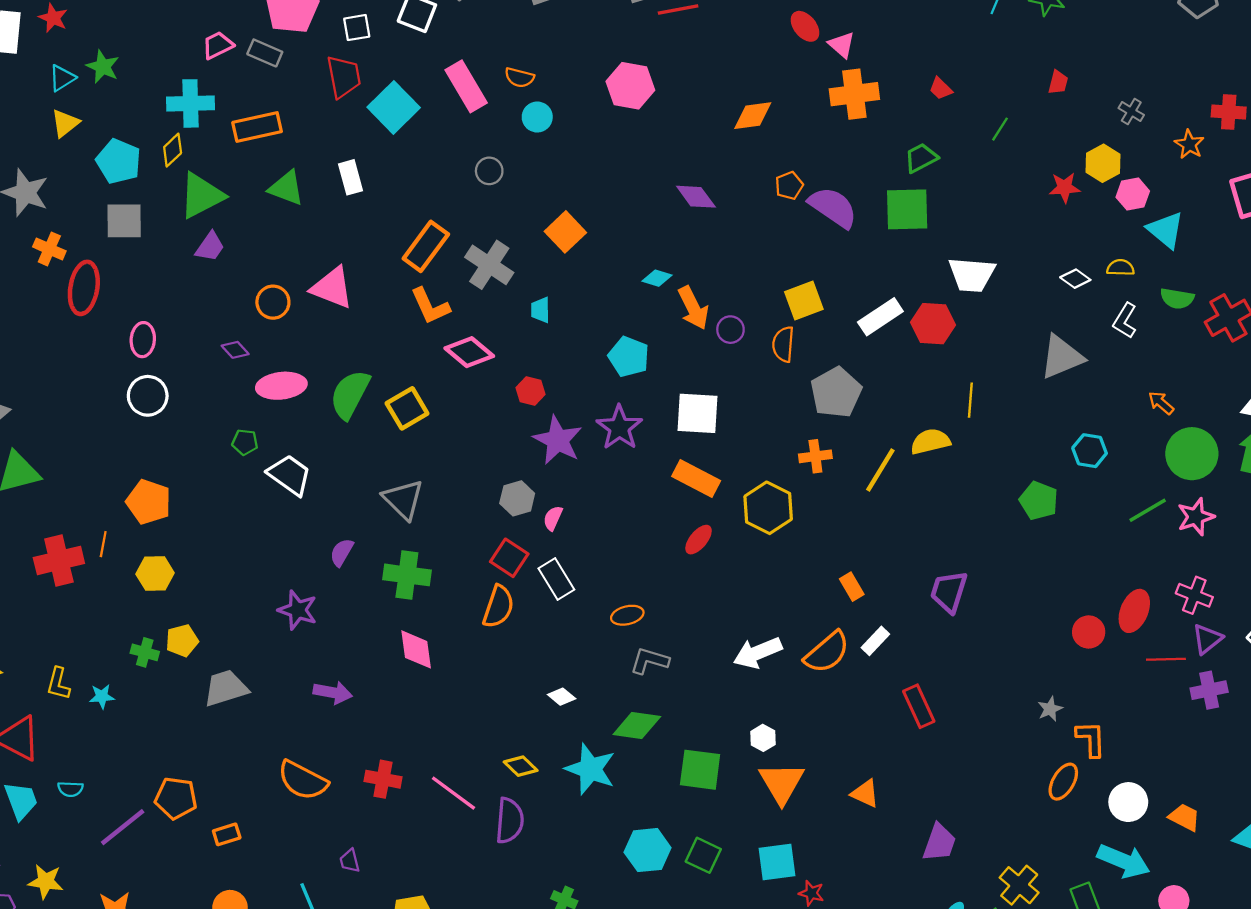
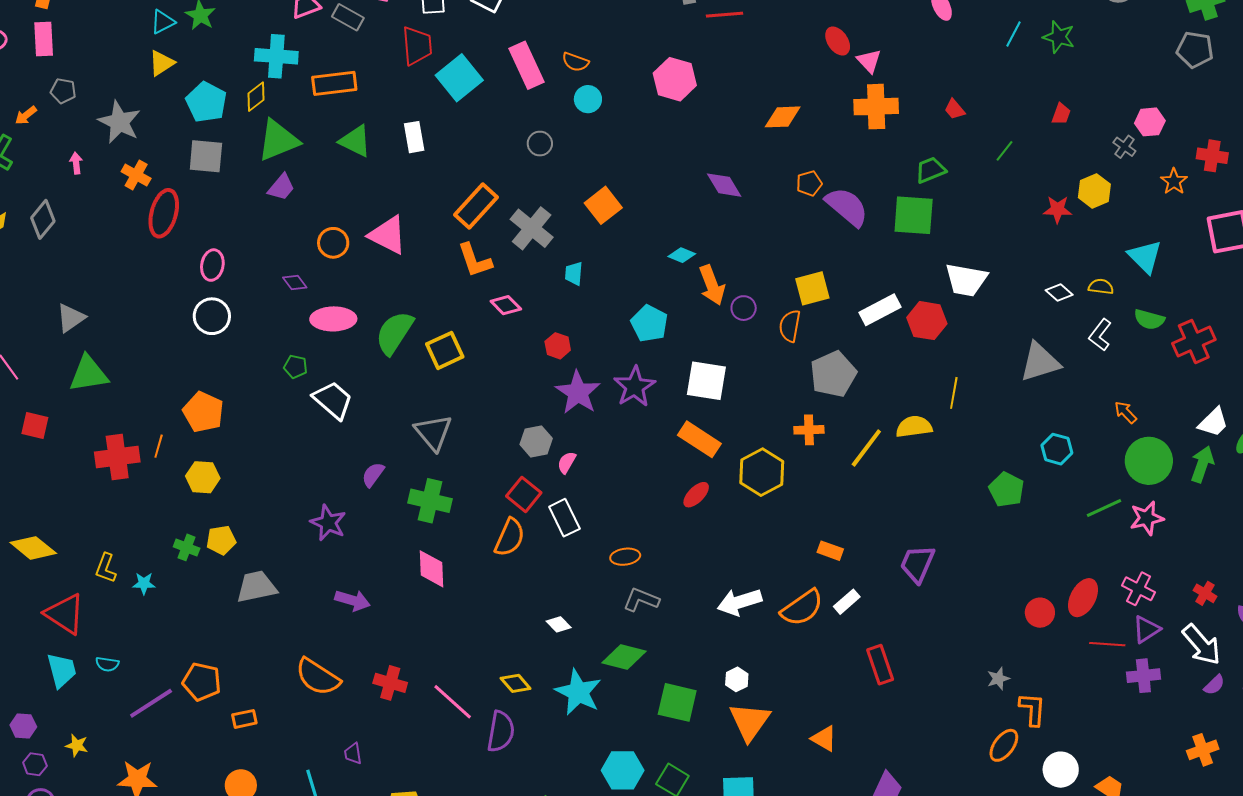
pink hexagon: (1133, 194) -> (1150, 122), moved
pink diamond: (469, 352) -> (506, 305), size x0.7
orange rectangle: (852, 587) -> (830, 551), turned -45
yellow star: (46, 881) -> (77, 745), size x0.7

